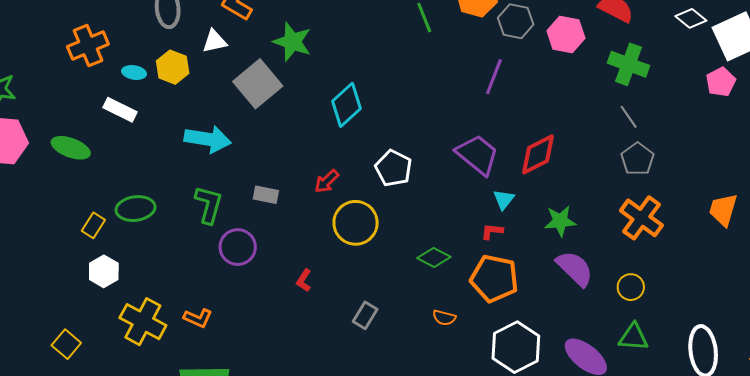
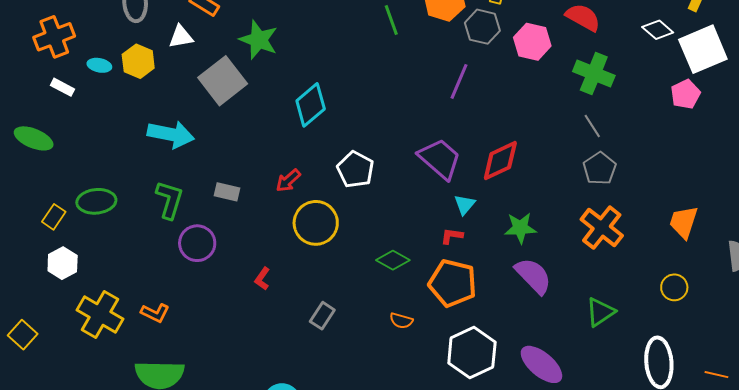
white rectangle: (120, 110) -> (62, 87), moved, size x0.7
yellow circle: (631, 287) -> (674, 287), moved
green triangle: (634, 337) -> (600, 312), moved, turned -40

